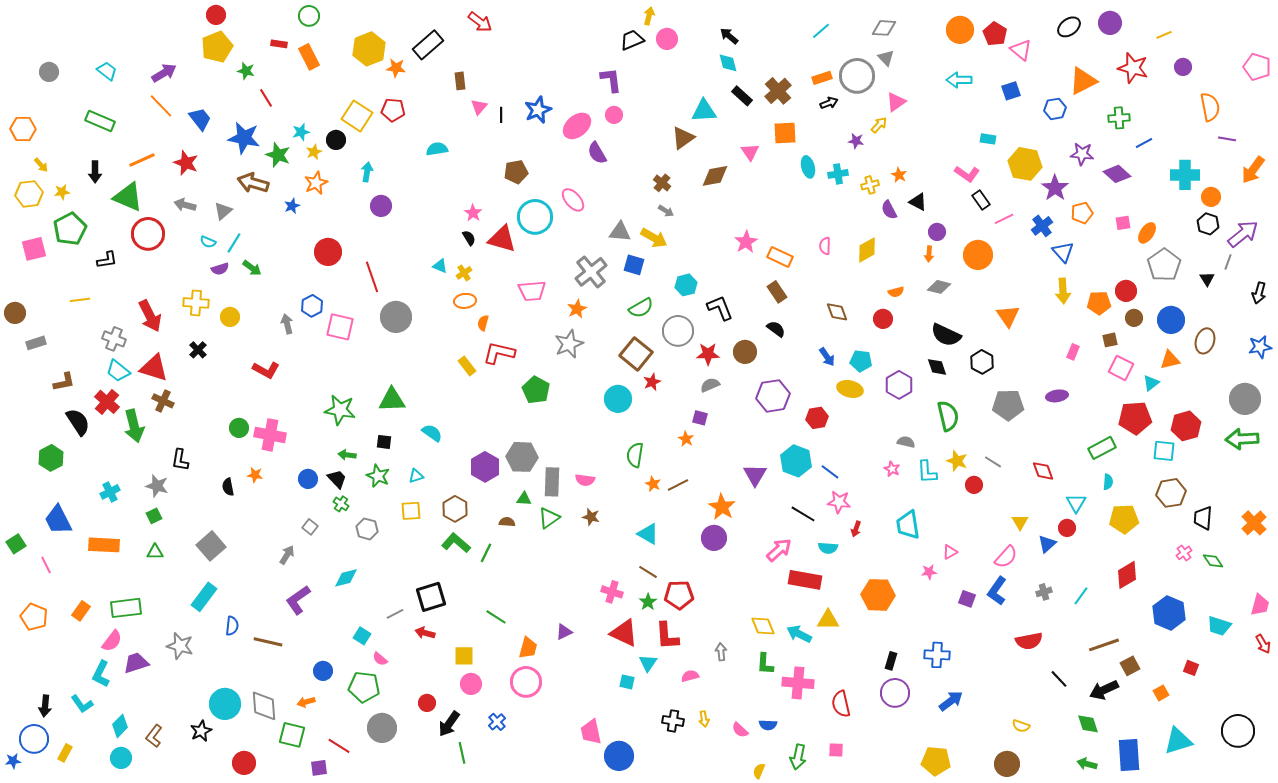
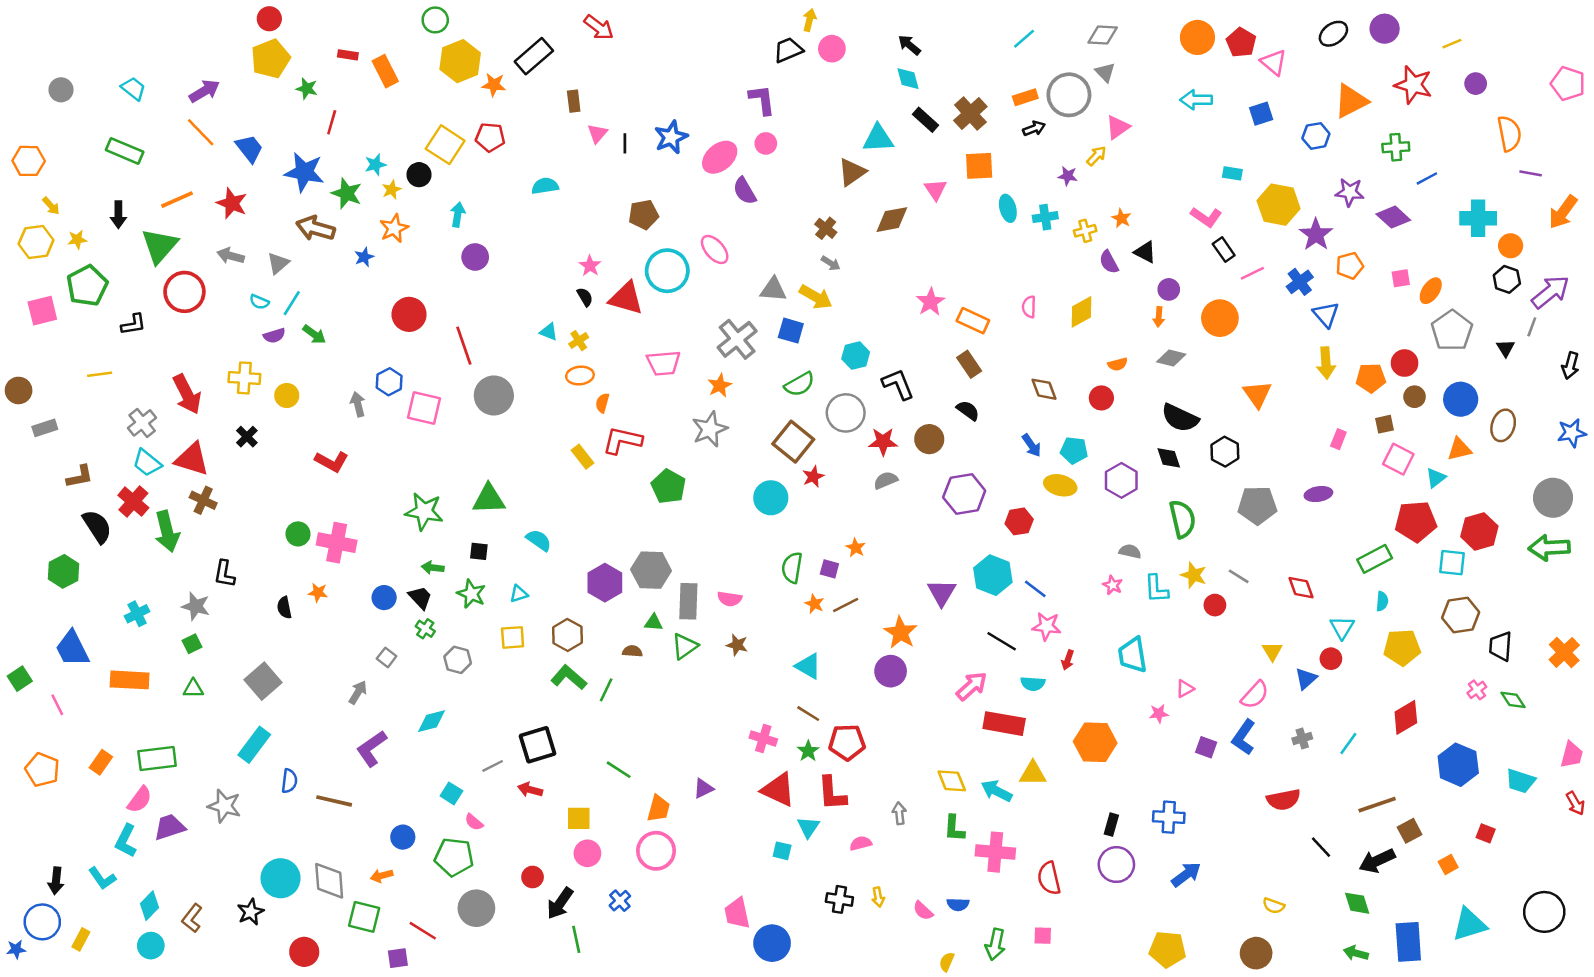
green circle: (309, 16) -> (435, 20), moved
red line: (266, 98) -> (332, 122), turned 48
green triangle: (128, 197) -> (160, 246), turned 48
gray cross: (114, 339) -> (142, 423), turned 30
purple square: (700, 418) -> (829, 569), moved

